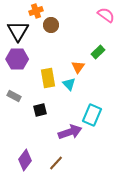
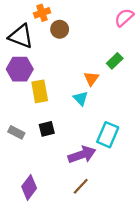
pink semicircle: (106, 15) -> (124, 18), turned -78
black triangle: (18, 31) -> (21, 36), turned -40
yellow rectangle: (48, 78) -> (40, 91), moved
gray rectangle: (14, 96) -> (16, 132), moved
brown line: (56, 163) -> (81, 186), moved

